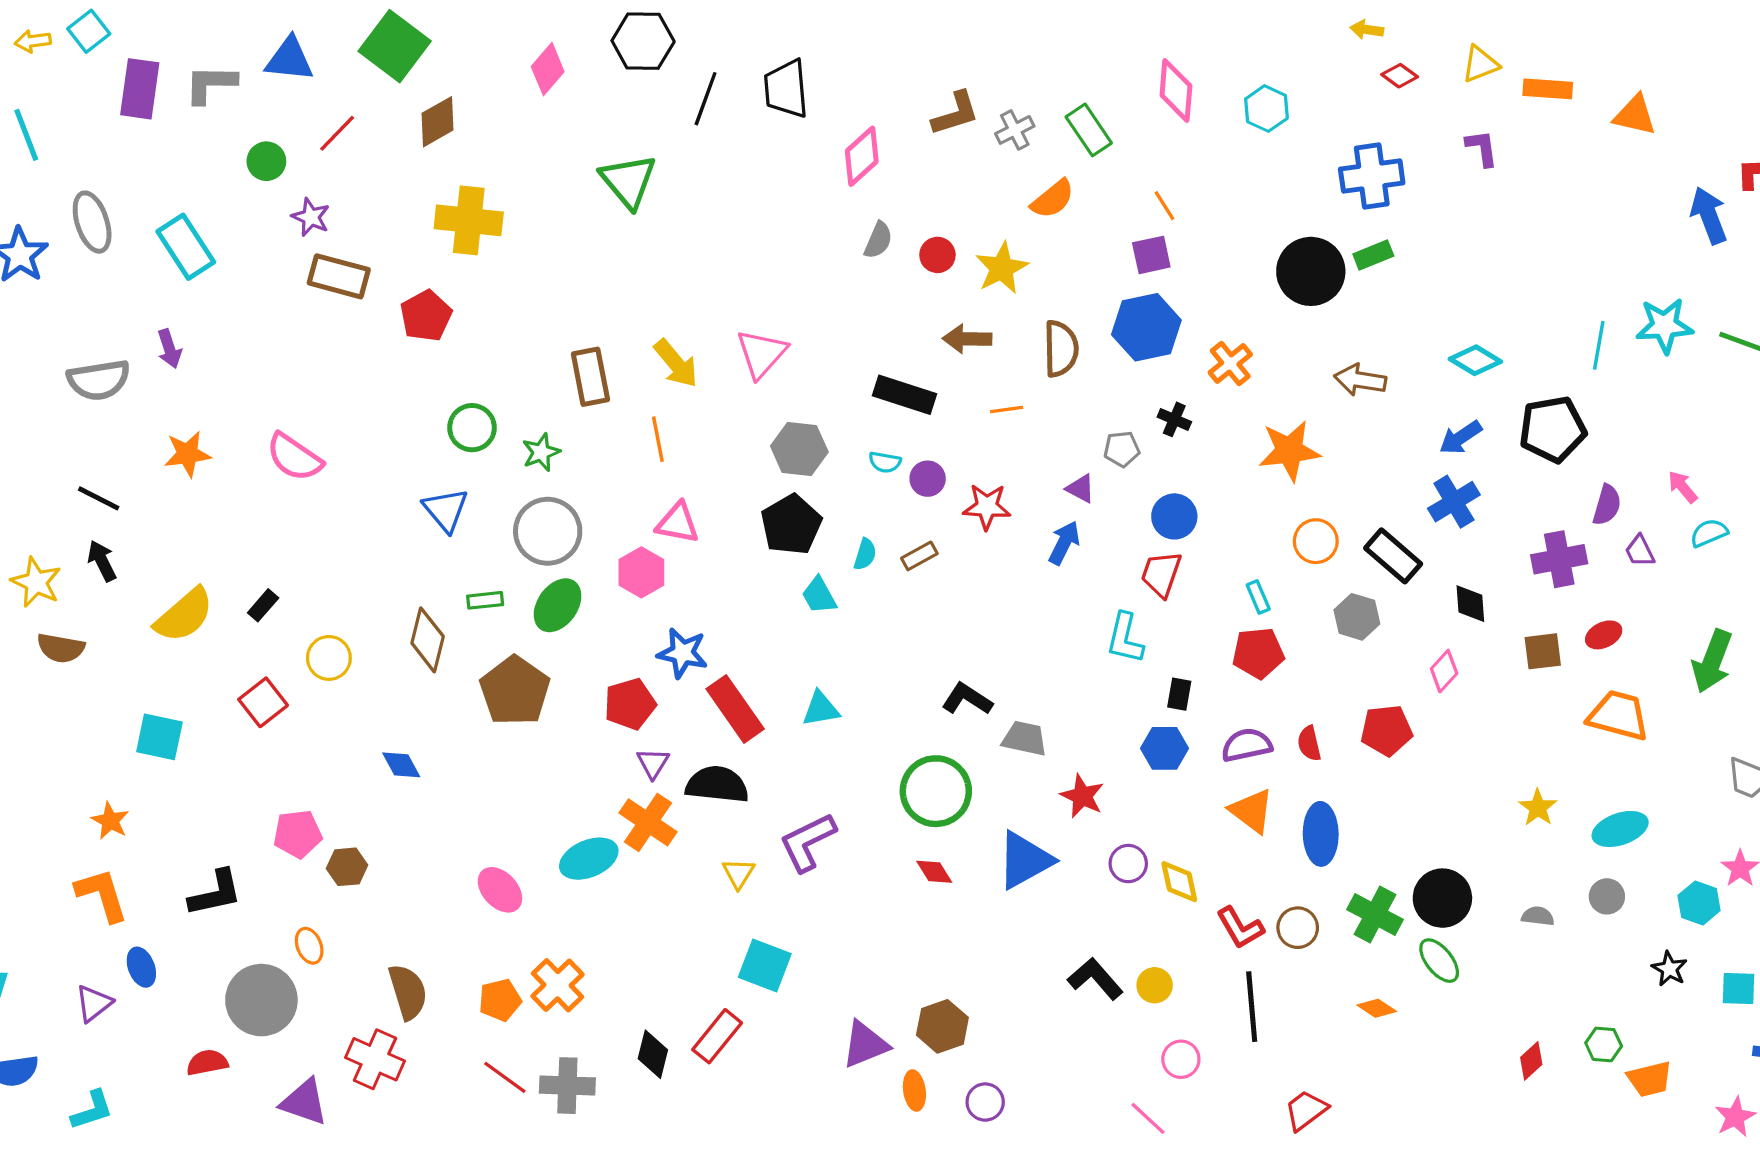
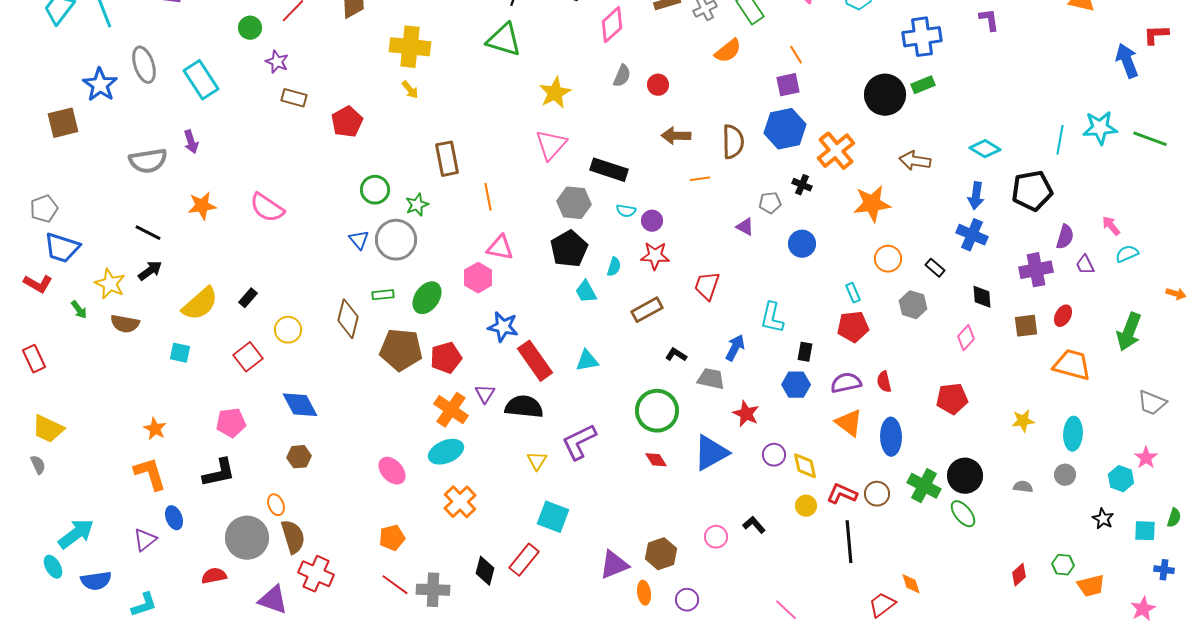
green triangle: (628, 181) -> (504, 40), moved, turned -33
yellow cross: (469, 220) -> (410, 47), moved
yellow star: (1002, 268) -> (555, 93), moved
brown rectangle: (339, 276) -> (294, 98), size x0.7
yellow arrow: (676, 363) -> (410, 90), moved, size x0.6
orange cross: (1230, 363) -> (836, 151), size x1.4
black rectangle: (905, 395) -> (609, 170), moved
blue arrow: (1461, 438) -> (976, 196), turned -48
blue cross: (1454, 502) -> (972, 235), turned -36
red star: (987, 507) -> (655, 256), moved
blue triangle: (446, 510) -> (359, 240), size x0.7
gray circle: (548, 531) -> (396, 240), moved
blue arrow: (1064, 543) -> (735, 348), moved
brown rectangle: (919, 556) -> (647, 310), moved, size x1.4
black rectangle: (1393, 556) -> (935, 268), size x0.6
black arrow: (102, 561) -> (150, 271), turned 80
red trapezoid: (1161, 574) -> (707, 286), moved
red ellipse: (1604, 635) -> (1063, 316), turned -35
brown pentagon: (515, 691) -> (401, 350), turned -30
black L-shape: (967, 699) -> (676, 355), size x0.7
red pentagon: (630, 704) -> (446, 358), moved
red pentagon: (1386, 730) -> (952, 399), moved
cyan square: (159, 737) -> (180, 353), moved, size x0.7
blue diamond: (401, 765) -> (300, 405), moved, size x1.5
yellow star: (1538, 808) -> (1023, 421), turned 30
orange cross: (648, 822) -> (451, 410), moved
cyan ellipse: (1620, 829) -> (1073, 434), turned -68
pink pentagon: (298, 834) -> (231, 423), moved
red L-shape: (1240, 928) -> (842, 494), turned 144
black L-shape: (1095, 979) -> (754, 525), size x0.7
orange cross: (558, 985) -> (460, 502), moved
yellow circle: (1155, 985) -> (806, 506), moved
brown semicircle: (408, 992) -> (293, 537), moved
orange diamond: (1377, 1008) -> (911, 584), moved, turned 40
pink circle: (1181, 1059) -> (716, 537), moved

